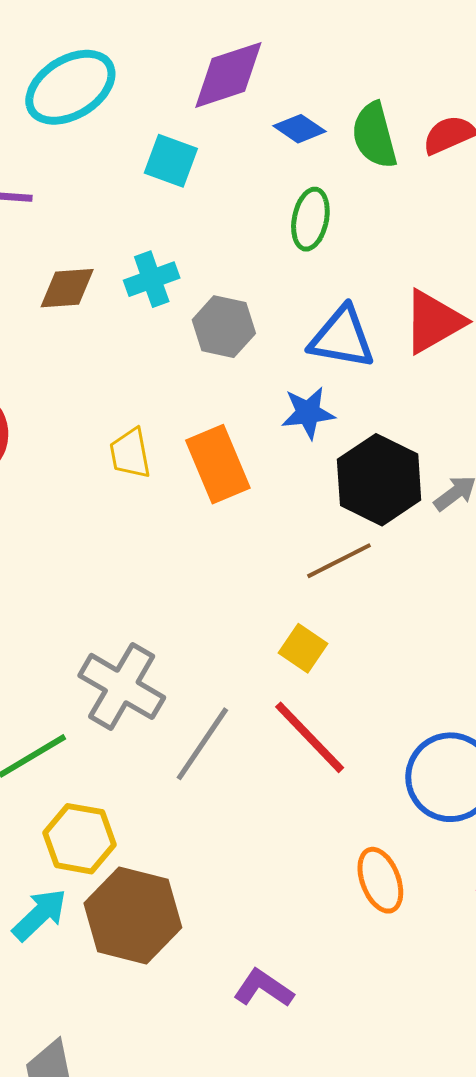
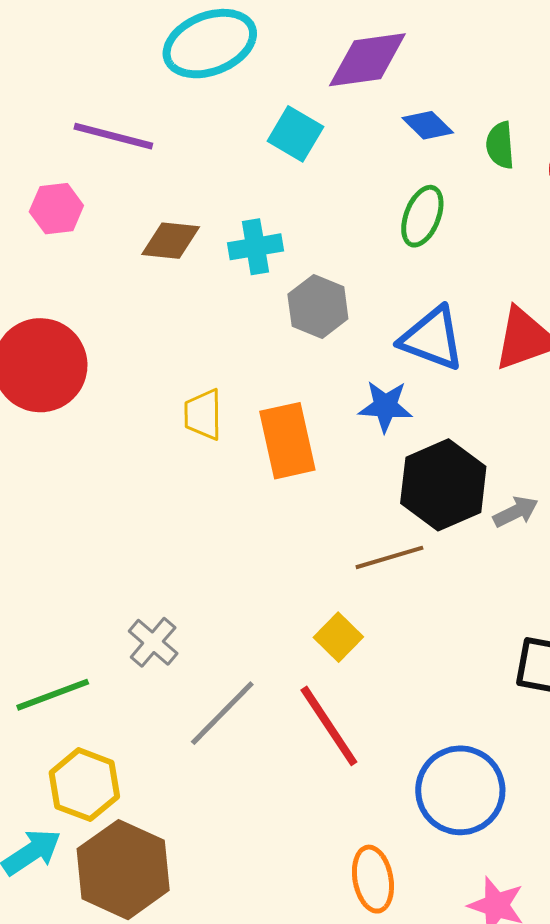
green semicircle: (374, 135) -> (500, 145), size x0.7
gray cross: (122, 686) -> (153, 642), size x0.6

